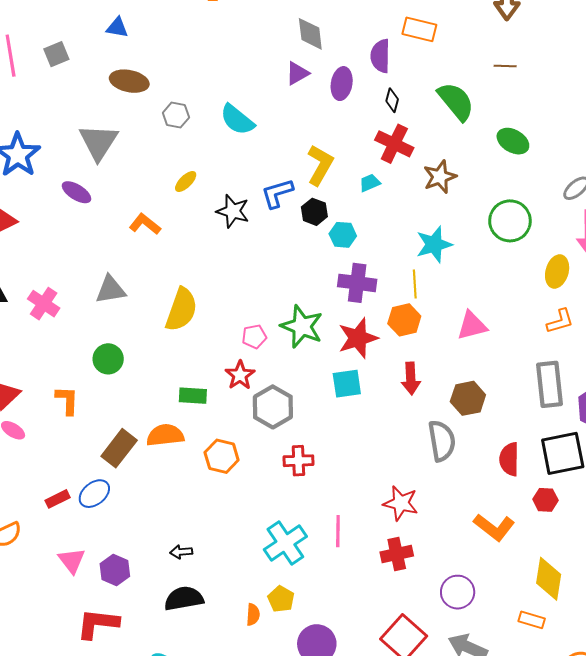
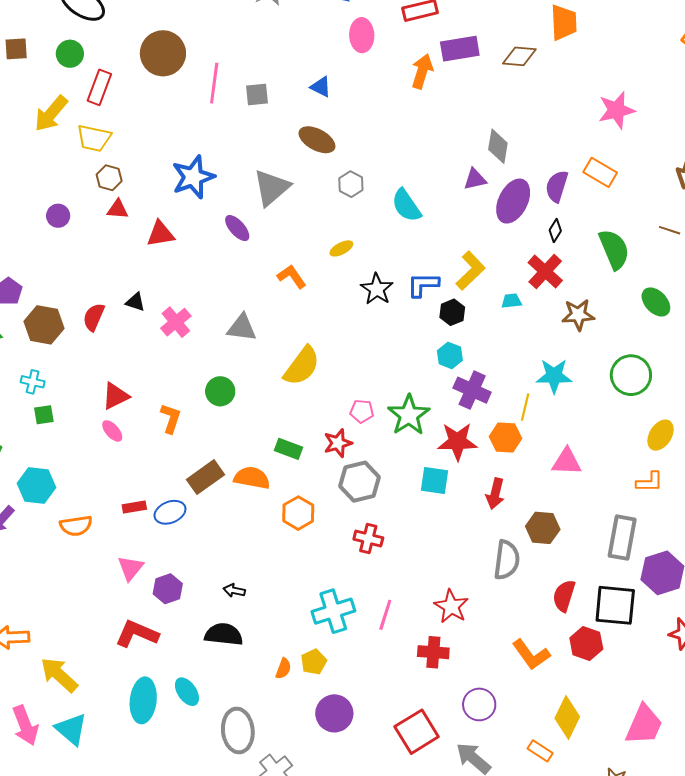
purple ellipse: (342, 84) -> (513, 201), size x1.4
cyan hexagon: (343, 235) -> (450, 355), moved
red hexagon: (545, 500) -> (586, 643), size x1.4

